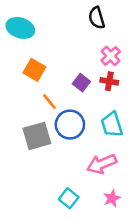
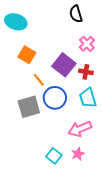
red cross: (109, 81) -> (86, 72), moved
purple square: (81, 83) -> (64, 65), size x1.6
pink star: (112, 198) -> (78, 154), moved

